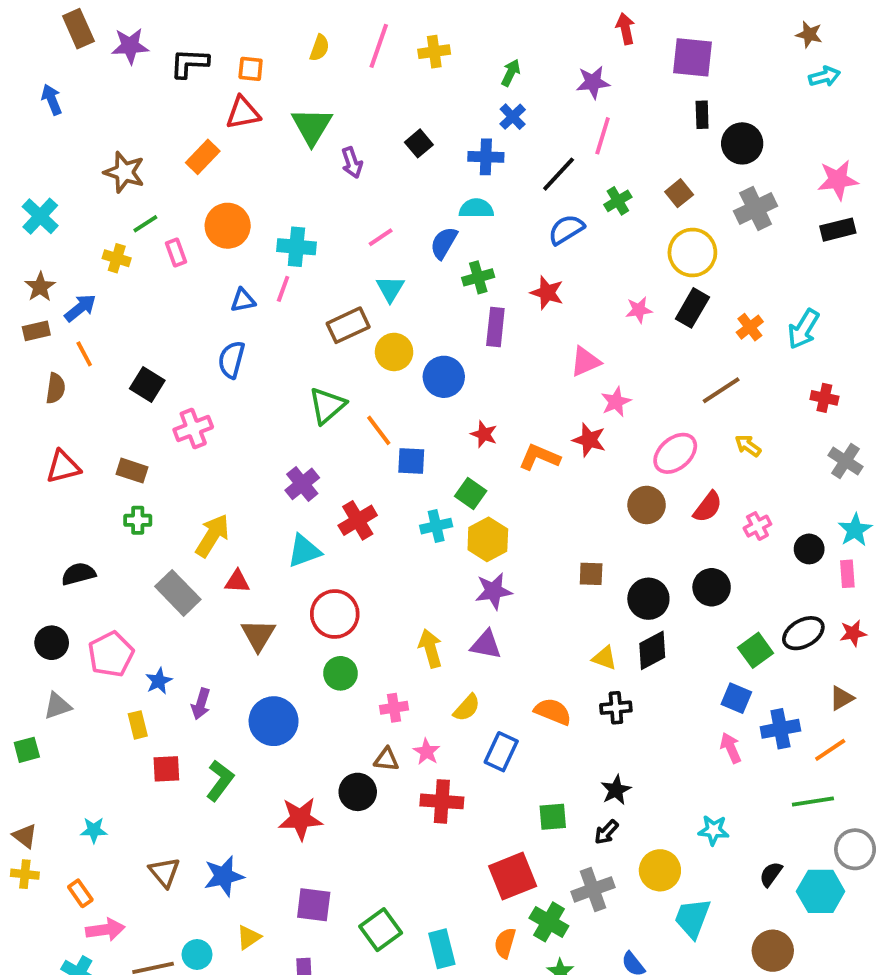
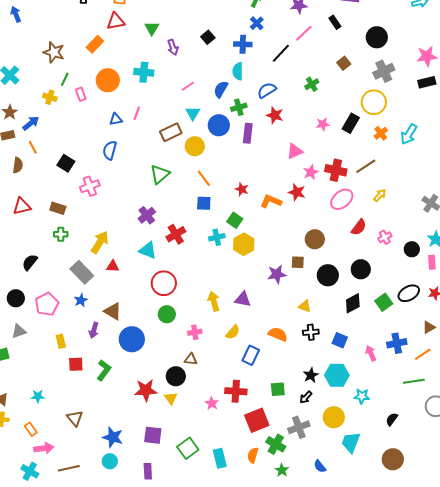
black rectangle: (702, 115) -> (335, 22), moved, turned -32
green triangle: (312, 126) -> (152, 28), size x0.7
pink line: (603, 136) -> (304, 33), turned 30
green cross: (618, 201) -> (312, 84), moved
cyan semicircle: (476, 208) -> (238, 71), turned -90
green line: (145, 224) -> (65, 79), turned -32
blue semicircle: (566, 230) -> (267, 90), moved
cyan cross: (296, 247) -> (144, 72), moved
yellow circle: (692, 252) -> (374, 102), moved
blue circle: (444, 377) -> (219, 125), moved
red cross: (824, 398) -> (336, 170), moved, size x1.5
orange line: (379, 430) -> (204, 178), moved
yellow arrow: (748, 446) -> (380, 195), turned 96
brown circle: (647, 505) -> (315, 239), moved
cyan triangle: (304, 551) -> (148, 250), turned 42
black semicircle: (78, 574) -> (30, 262), turned -36
purple star: (494, 591) -> (277, 274), moved
brown triangle: (258, 635) -> (113, 311), moved, turned -30
black diamond: (652, 650) -> (353, 303), moved
blue star: (159, 681) -> (81, 300), moved
blue square: (736, 698) -> (340, 340), moved
pink star: (427, 752) -> (212, 403), moved
red cross: (442, 801) -> (236, 391), moved
blue star: (224, 876) -> (113, 437), moved, turned 30
cyan hexagon: (821, 891) -> (337, 375), moved
yellow triangle: (249, 937) -> (171, 398), moved, turned -32
cyan circle: (197, 954) -> (110, 461), moved

